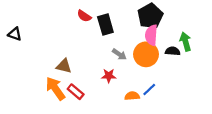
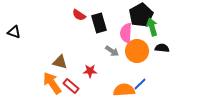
pink semicircle: (151, 35) -> (126, 33), moved
green arrow: (185, 42) -> (152, 27), moved
red star: (109, 76) -> (90, 71), moved
orange semicircle: (132, 96) -> (124, 90), size x1.5

